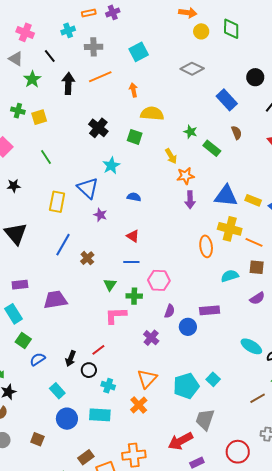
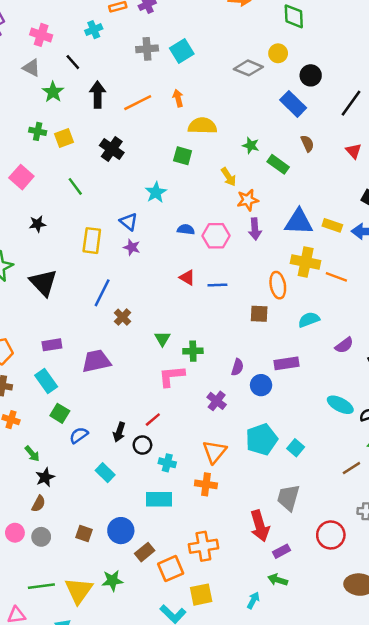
yellow circle: (201, 31) -> (278, 53), moved
gray cross: (94, 47) -> (147, 49), moved
orange line: (100, 77) -> (138, 103), moved
black circle: (255, 77) -> (311, 75), moved
black cross: (98, 128) -> (112, 149), moved
blue triangle: (88, 188) -> (129, 222), size x0.7
purple star: (100, 215) -> (132, 247), moved
brown cross: (87, 258) -> (123, 317), moved
blue line: (131, 262) -> (217, 285), moved
brown square: (257, 267) -> (259, 314), moved
pink hexagon: (159, 280) -> (216, 236), moved
cyan pentagon: (186, 386) -> (262, 439), moved
orange cross: (139, 405) -> (206, 484), turned -36
blue circle: (67, 419) -> (121, 531), moved
red arrow: (180, 441) -> (260, 526), turned -75

